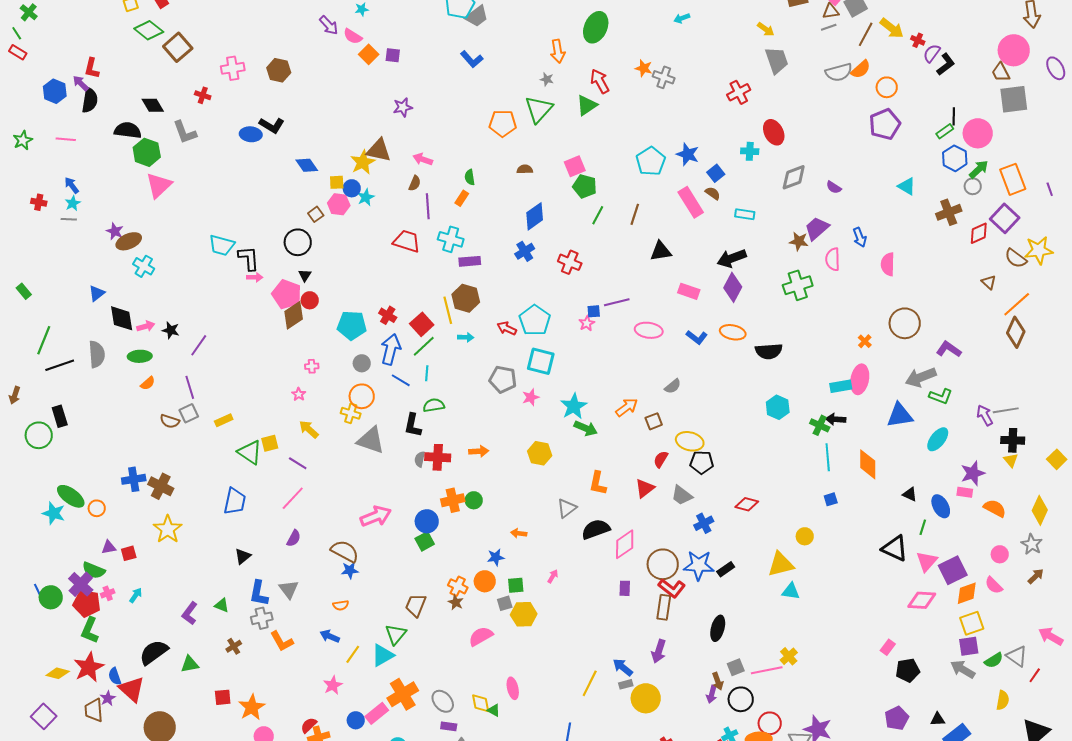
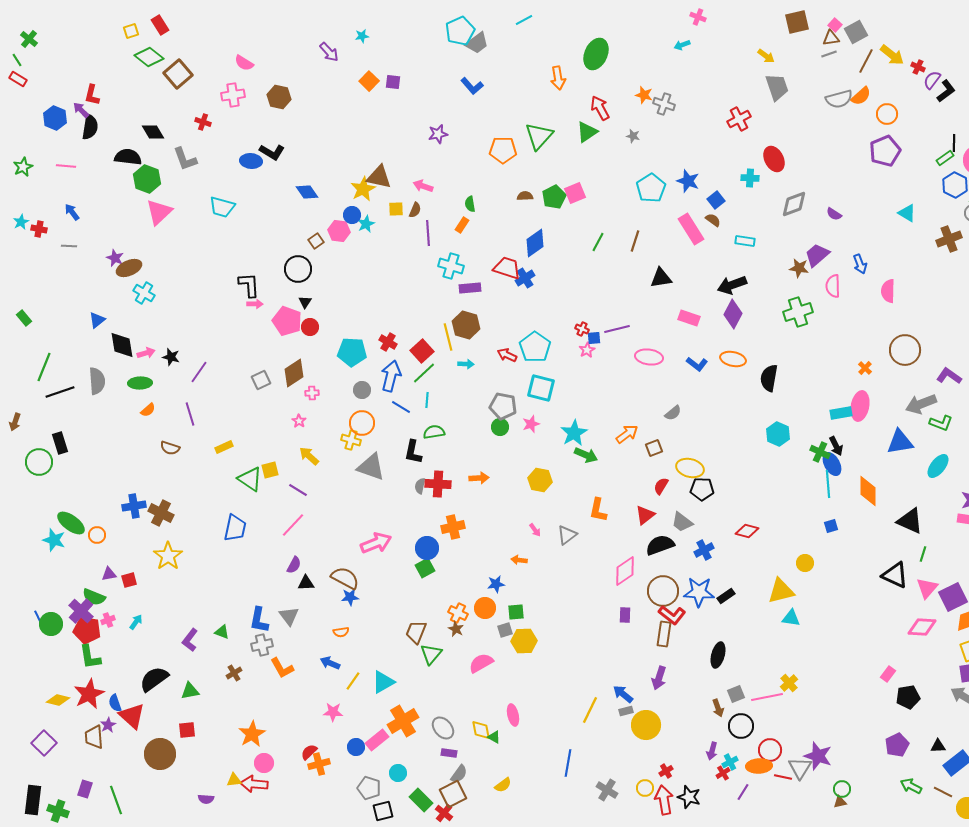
pink semicircle: (353, 36) -> (244, 63), moved
gray star: (547, 79) -> (633, 136), moved
purple star: (403, 107) -> (438, 134), moved
yellow square: (337, 182) -> (396, 209), moved
green pentagon: (585, 186) -> (554, 197), moved, turned 30
cyan star: (73, 203) -> (21, 222), moved
red trapezoid: (407, 241) -> (507, 268), moved
cyan trapezoid: (222, 245) -> (222, 207), moved
red cross: (570, 262) -> (582, 329), moved, size x0.6
brown diamond: (294, 315) -> (294, 373), moved
black semicircle: (769, 351) -> (769, 378), turned 104
gray square: (189, 413) -> (261, 380), moved
black arrow: (836, 419) -> (836, 446), turned -120
black triangle: (910, 494) -> (910, 521), size x1.8
green circle: (474, 500) -> (500, 427), moved
blue ellipse: (941, 506) -> (832, 464), moved
black semicircle: (596, 529) -> (660, 545), moved
black triangle: (243, 556) -> (306, 583), moved, turned 36
pink arrow: (553, 576) -> (535, 530), moved, turned 112
green L-shape: (90, 630) -> (90, 657), turned -32
green triangle: (396, 634) -> (431, 654), moved
pink star: (333, 685) -> (333, 712), turned 30
purple arrow: (712, 694) -> (712, 751), moved
red square: (223, 697) -> (187, 730), moved

